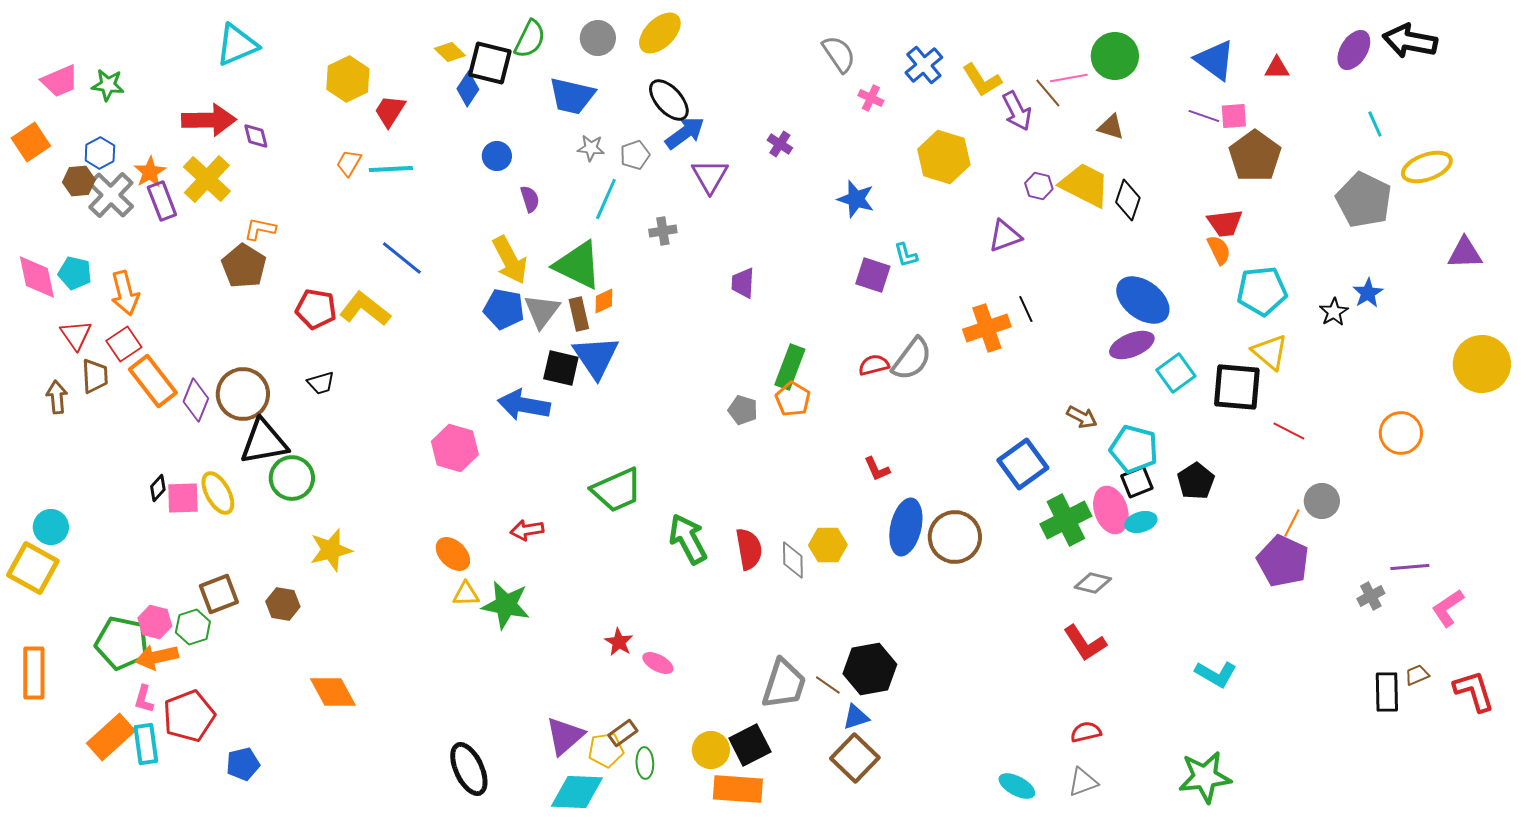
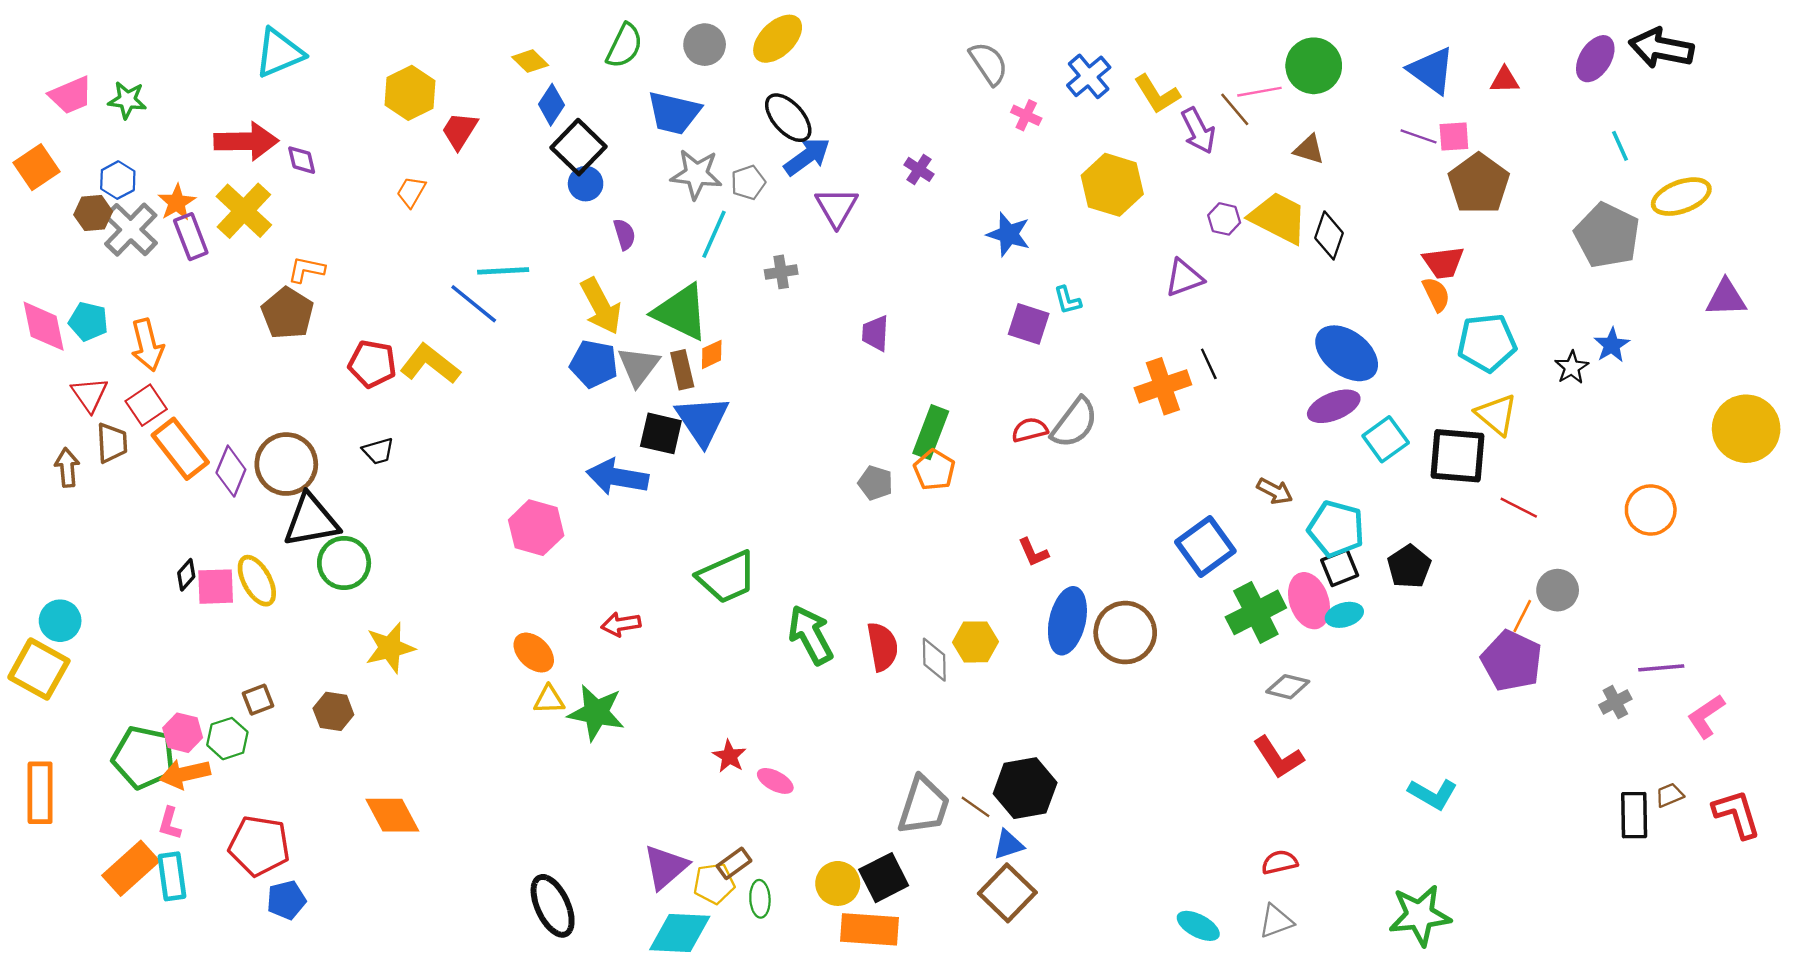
black square: (490, 63) -> (578, 147), moved, turned 30
gray star: (591, 148) -> (696, 174), size x1.6
cyan line: (391, 169) -> (503, 271), moved
brown square: (219, 594) -> (258, 700), size x0.7
red pentagon: (189, 716) -> (259, 846), moved, turned 30

